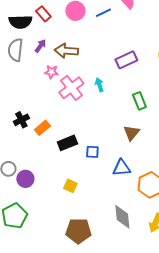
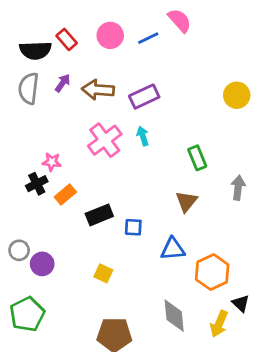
purple rectangle: (126, 60) -> (144, 97), moved
pink star: (51, 72) -> (52, 162), moved

